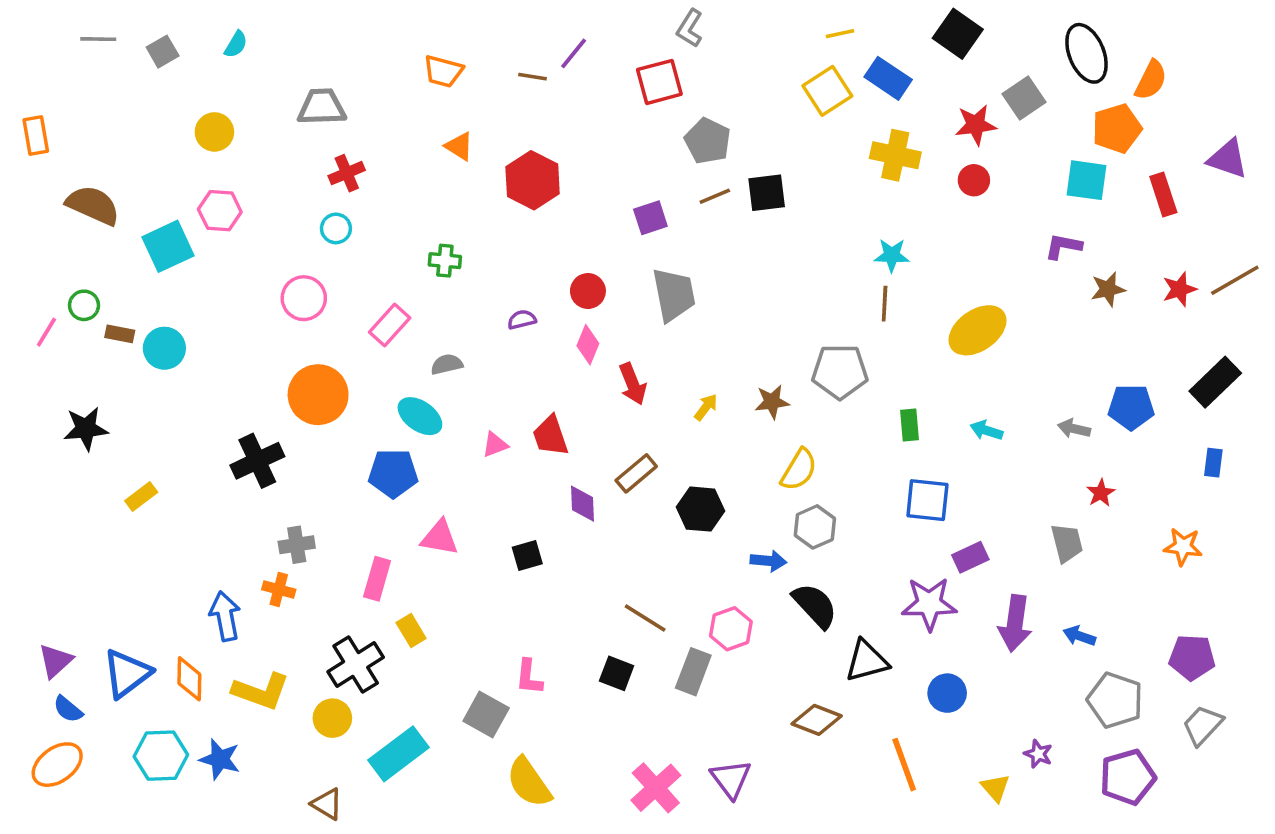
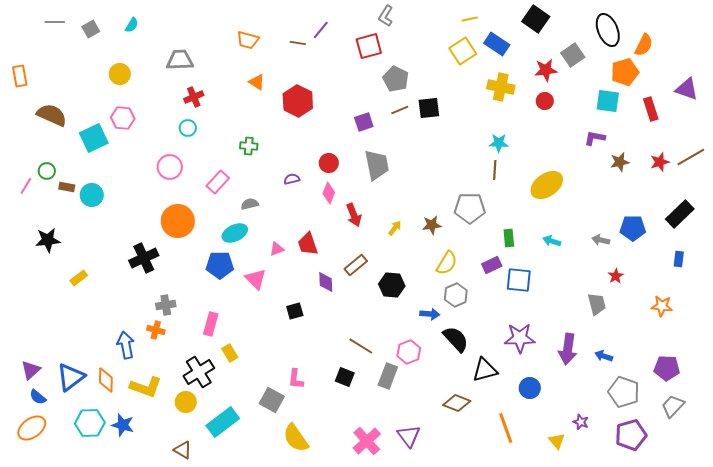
cyan ellipse: (420, 416) -> (235, 233), turned -60
pink triangle: (440, 538) -> (256, 279), moved, turned 35
purple rectangle: (970, 557) -> (492, 265), moved

